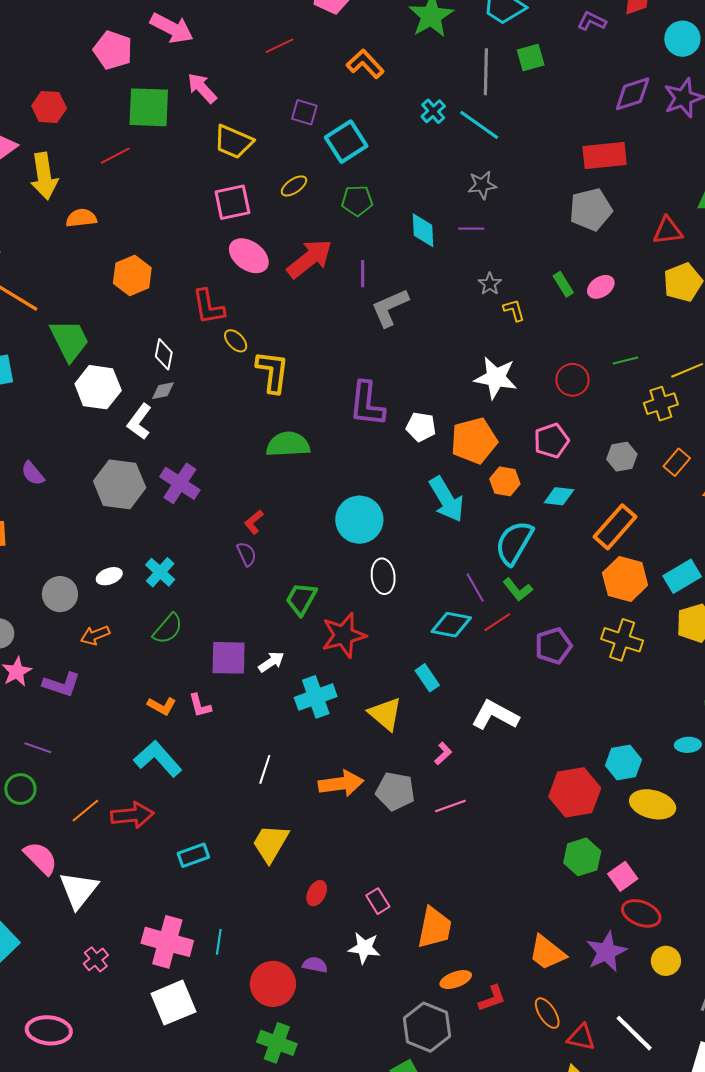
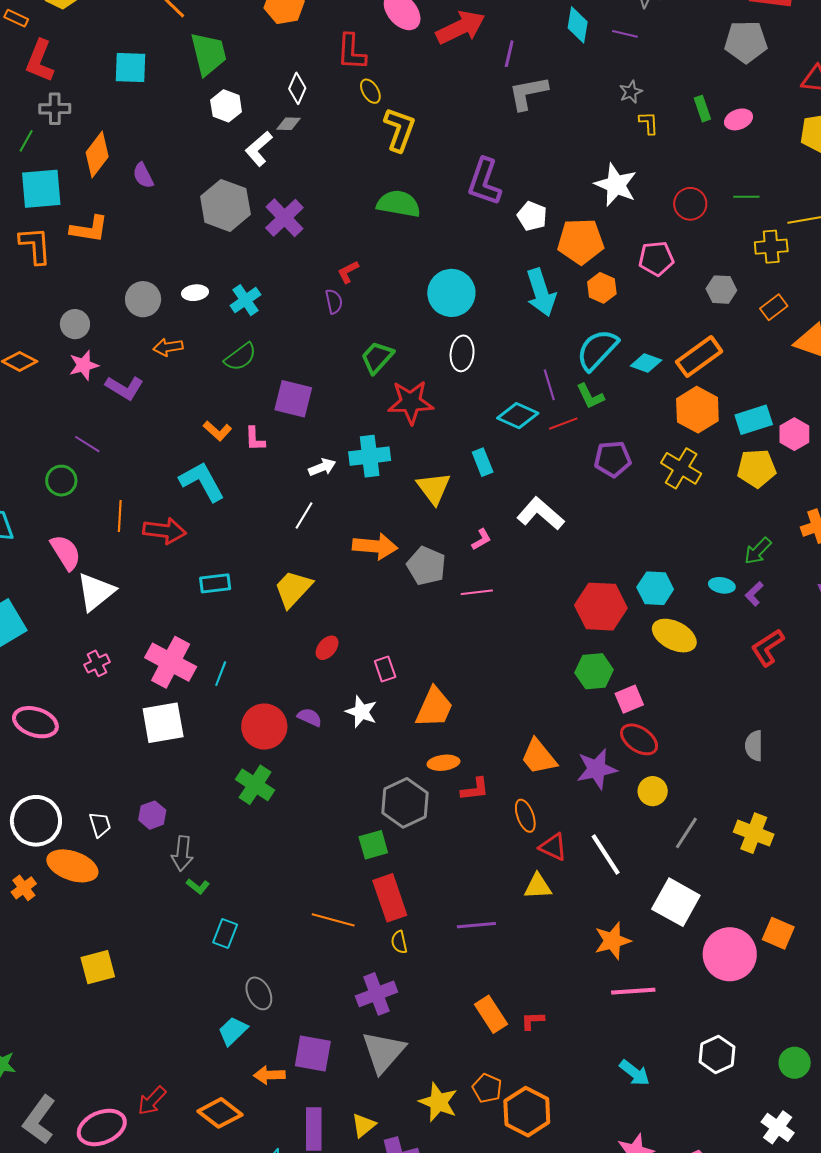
white hexagon: (98, 387) -> (226, 106), size x0.7
cyan diamond: (559, 496) -> (646, 363), moved
white arrow: (271, 662) -> (322, 467), moved
orange line: (85, 811) -> (120, 516), turned -60

